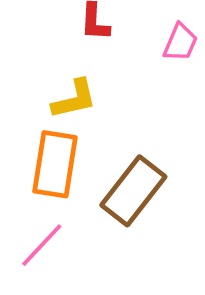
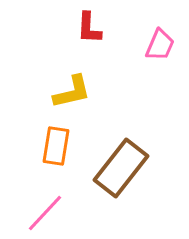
orange rectangle: (55, 164) -> (56, 146), size x0.7

